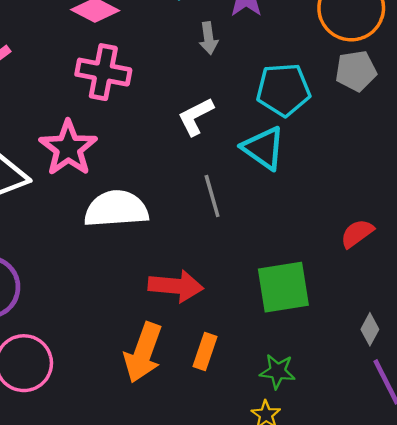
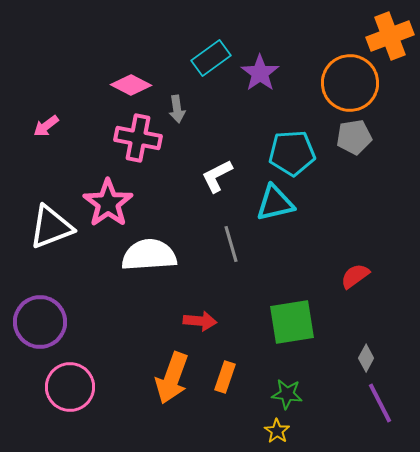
gray arrow: (209, 38) -> (177, 109), moved
cyan triangle: (264, 148) -> (275, 203), turned -48
red arrow: (176, 286) -> (200, 321), size x0.7

